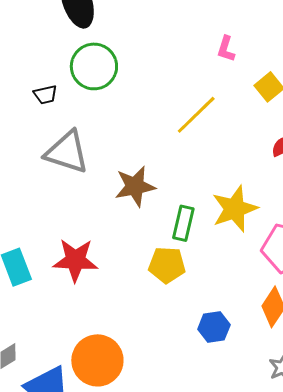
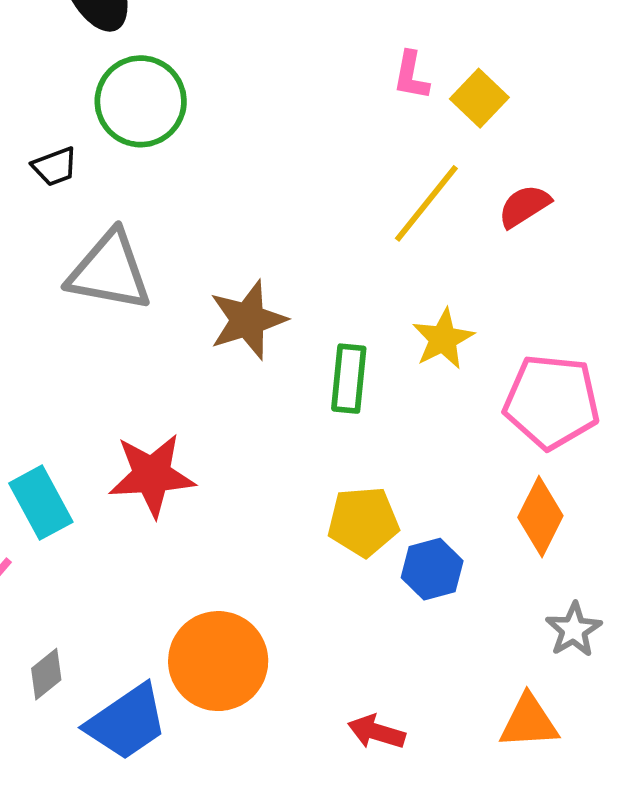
pink L-shape: (226, 49) -> (411, 76), moved
yellow line: (196, 115) -> (426, 203), moved
yellow star: (235, 209) -> (443, 339), size x0.7
yellow pentagon: (167, 265) -> (363, 522), moved

